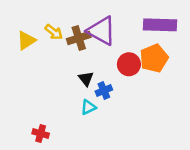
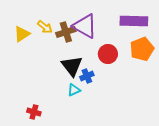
orange pentagon: (154, 58) -> (142, 49), moved
black triangle: (86, 79) -> (72, 66), size x1.6

